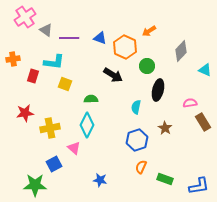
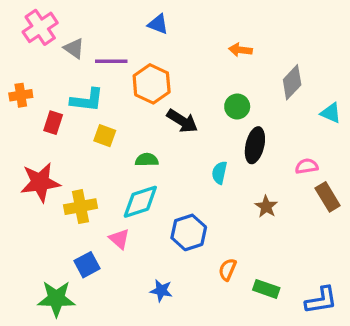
orange arrow: (149, 31) -> (240, 50), turned 40
blue triangle: (100, 38) -> (158, 24), moved
orange hexagon: (125, 47) -> (152, 84), moved
red star: (25, 113) -> (40, 182), size x1.4
cyan diamond: (87, 125) -> (140, 202), turned 45
blue hexagon: (137, 140) -> (189, 232), moved

